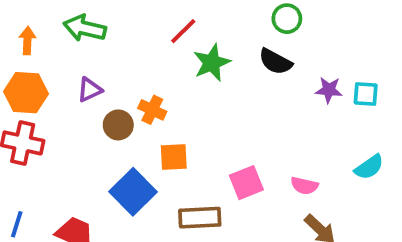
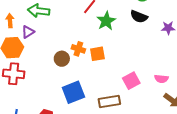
purple triangle: (90, 90) -> (28, 32), moved
orange square: (174, 157) -> (97, 54), moved
blue square: (133, 192) -> (73, 92), turned 30

